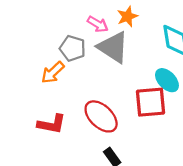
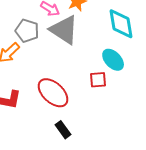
red square: (150, 102) -> (98, 80), size x0.6

